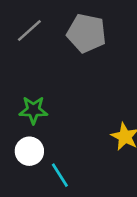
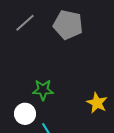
green star: (33, 110) -> (43, 90), moved

